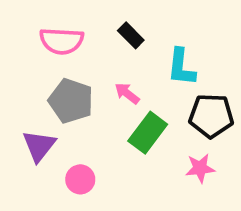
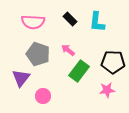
cyan L-shape: (181, 67) -> (97, 22), moved

